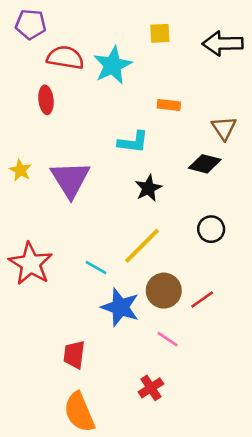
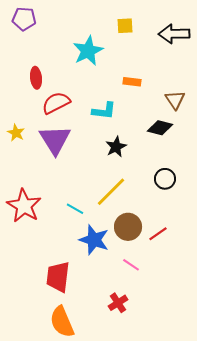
red semicircle: (65, 58) -> (56, 103), moved, turned -36
red trapezoid: (74, 355) -> (58, 277), size x1.4

